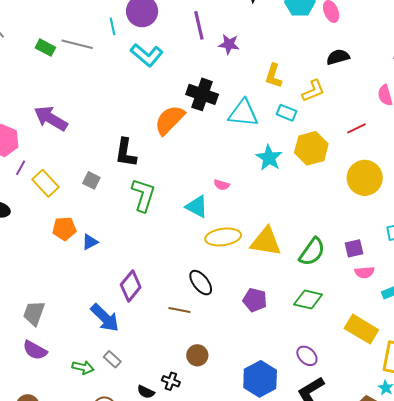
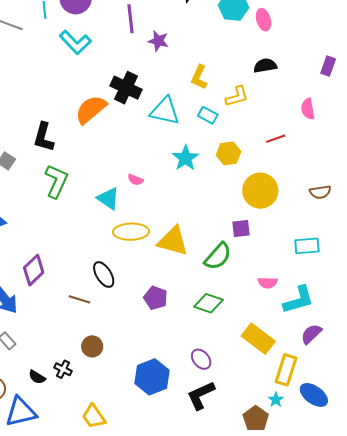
yellow hexagon: (311, 148) -> (229, 153), size x0.7
yellow circle: (365, 178) -> (260, 191), moved
purple square: (354, 248) -> (241, 228), moved

